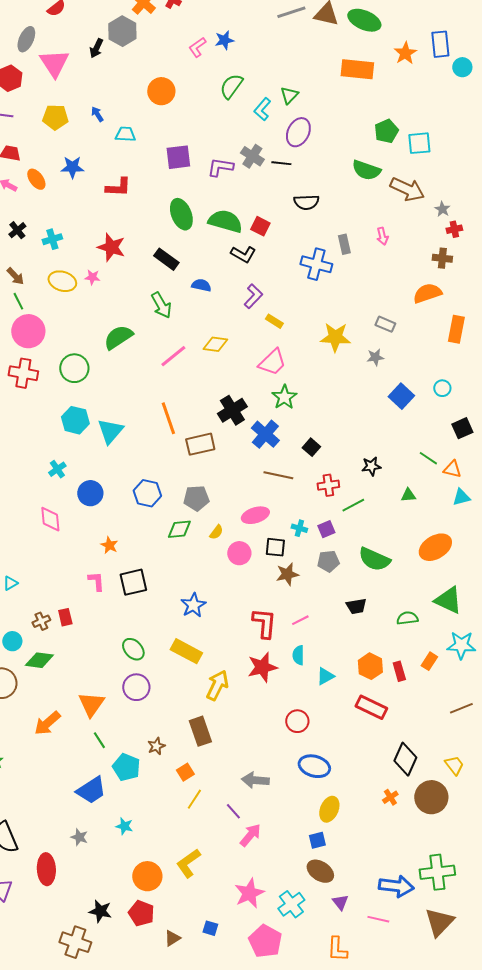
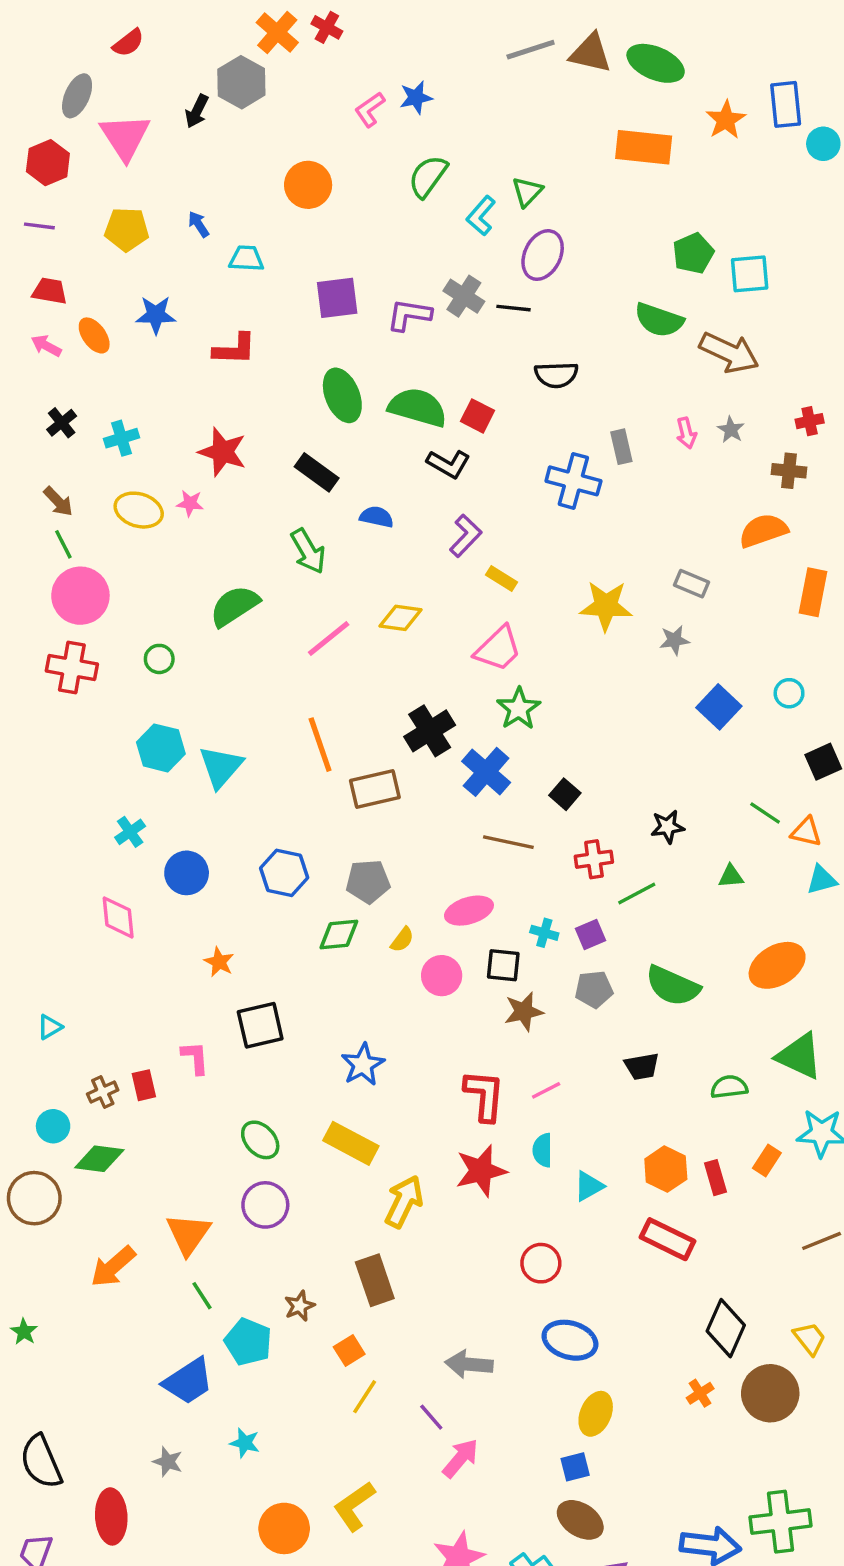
gray star: (442, 209) -> (731, 430), moved
green circle: (74, 368) -> (159, 659), size x0.6
pink L-shape: (96, 581) -> (195, 1058), moved

